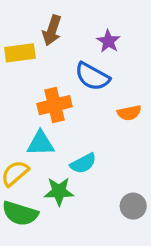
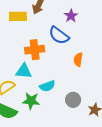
orange semicircle: (129, 113) -> (78, 60), turned 104
gray circle: (133, 206) -> (73, 100), moved

